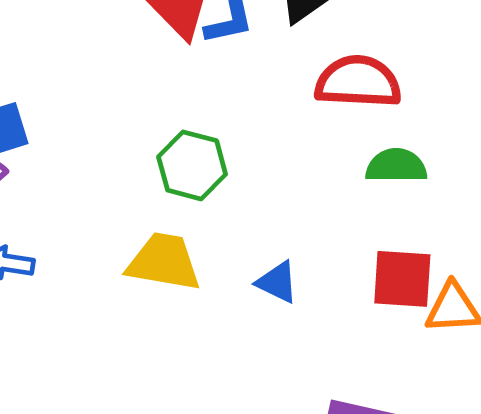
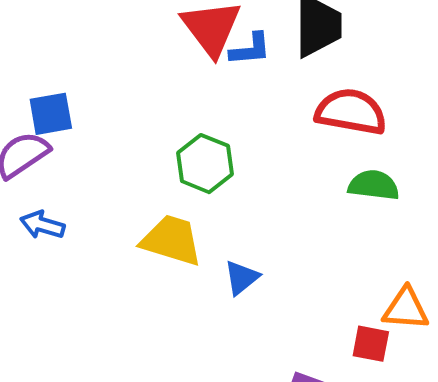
red square: (402, 279) -> (371, 344), moved, size x0.7
blue triangle: (277, 282) -> (242, 278), moved, turned 48

